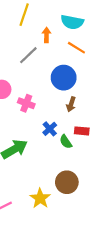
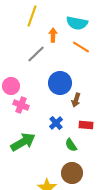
blue circle: (64, 78) -> (60, 83), moved
pink cross: (26, 103) -> (21, 105), moved
green semicircle: (66, 142) -> (71, 145), moved

